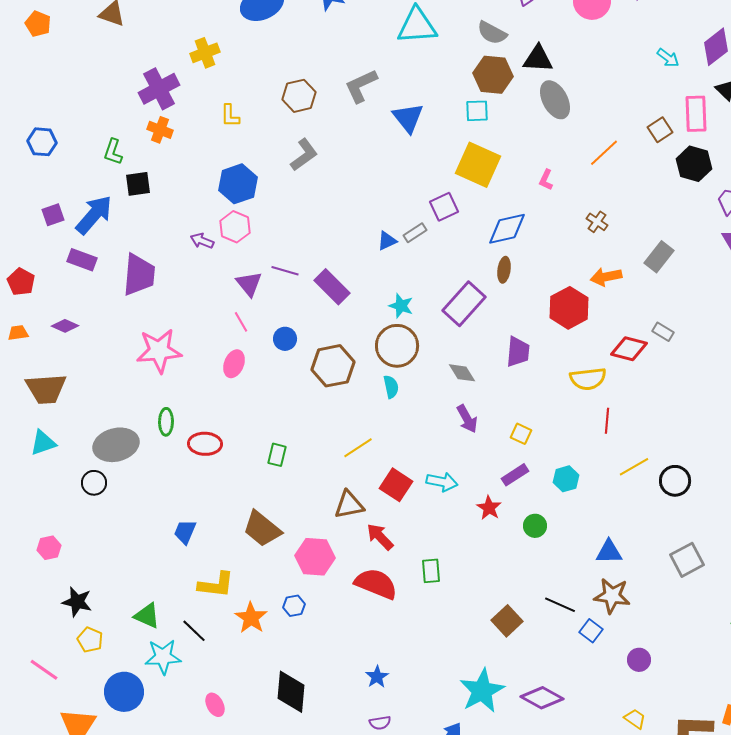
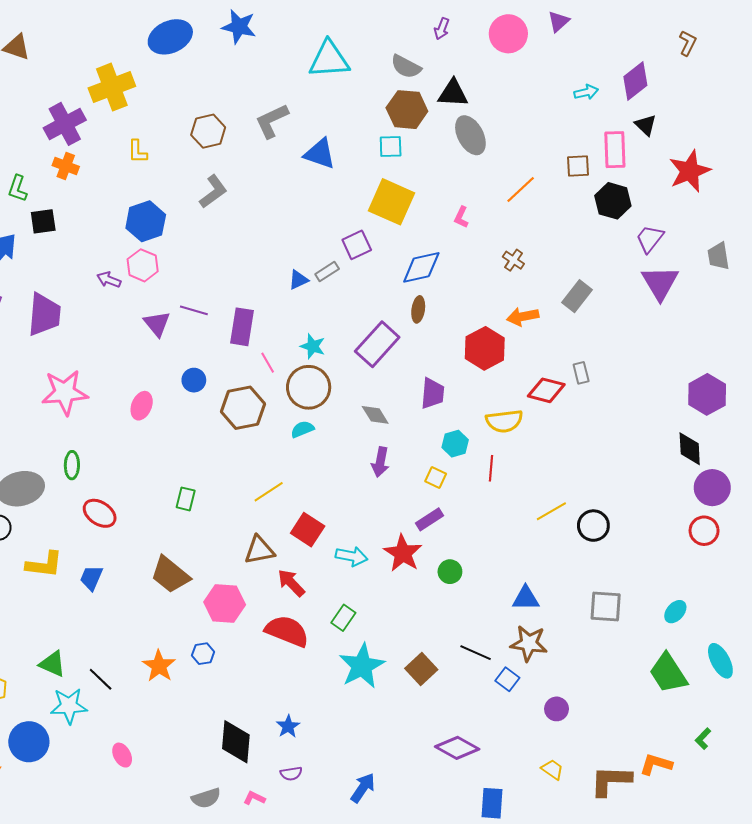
yellow cross: (205, 53) -> (112, 87), size x1.5
cyan arrow: (668, 58) -> (586, 92), turned -50
blue triangle: (408, 118) -> (320, 154), turned -32
brown square: (660, 130) -> (578, 166), turned 30
purple rectangle: (332, 287) -> (242, 327), turned 54
pink line: (241, 322) -> (268, 363), moved
gray rectangle: (663, 332) -> (581, 373), turned 45
cyan semicircle: (391, 387) -> (302, 429), turned -100
purple arrow: (467, 419) -> (380, 462), turned 40
red line: (607, 421) -> (491, 468), moved
red ellipse: (205, 444) -> (100, 513), moved, turned 32
cyan hexagon: (566, 479) -> (455, 444), moved
cyan arrow: (442, 482) -> (352, 556), moved
red star: (489, 508) -> (403, 553), size x1.5
gray square: (687, 560) -> (606, 607), turned 32
green rectangle: (431, 571) -> (343, 618), turned 40
yellow L-shape: (216, 585) -> (44, 564), moved
cyan star: (482, 691) -> (362, 666), moved
black diamond: (291, 692) -> (236, 742), moved

